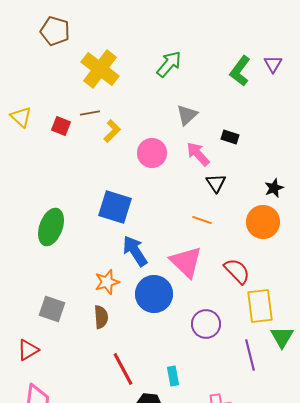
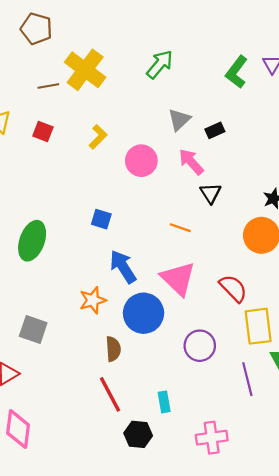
brown line: (90, 113) -> (48, 86), moved
black rectangle: (230, 137) -> (215, 130), moved, turned -42
blue square: (115, 207) -> (101, 219), size x0.6
orange line: (202, 220) -> (180, 228), moved
brown semicircle: (101, 317) -> (113, 349), moved

